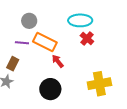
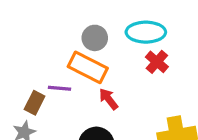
gray circle: (29, 21) -> (95, 38), moved
purple line: (22, 43) -> (59, 88), moved

